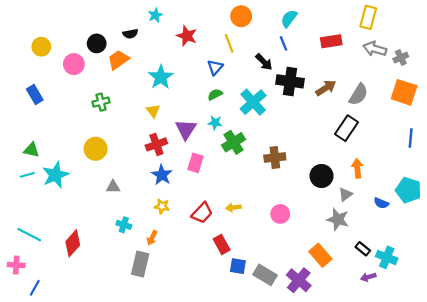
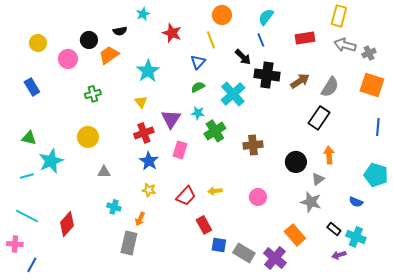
cyan line: (27, 175) -> (27, 176), moved
blue semicircle: (381, 203) -> (356, 202), moved

